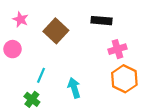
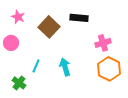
black rectangle: (102, 21) -> (79, 18), moved
cyan arrow: (74, 88) -> (65, 67), moved
green cross: (32, 99) -> (19, 83), moved

